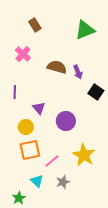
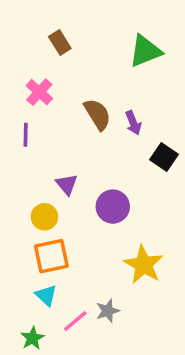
brown semicircle: (57, 67) -> (97, 114), turned 42
purple line: (15, 92) -> (26, 135), moved
pink line: (52, 161) -> (75, 321), moved
cyan triangle: (37, 181) -> (46, 295), moved

